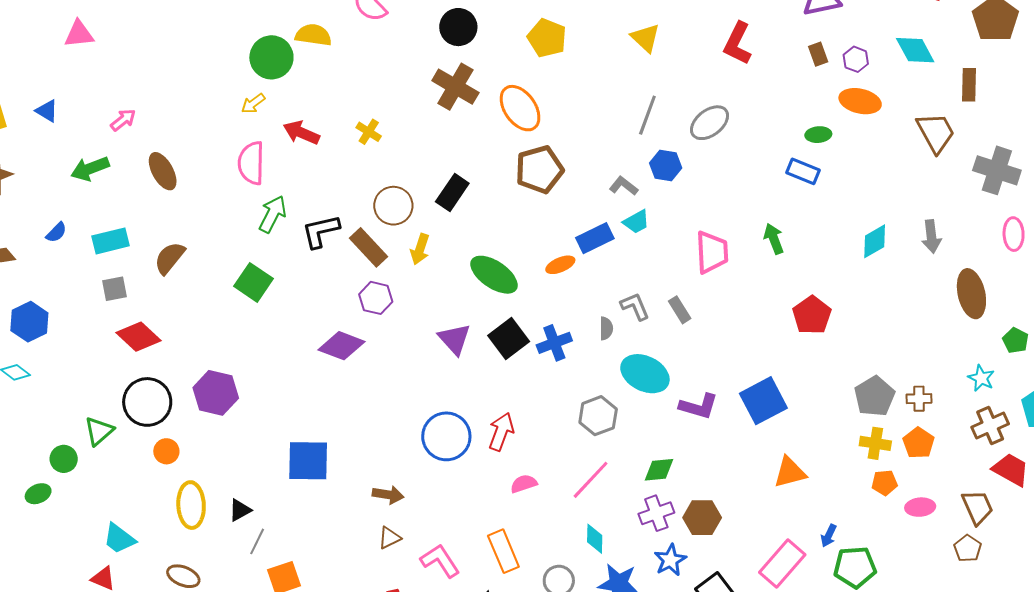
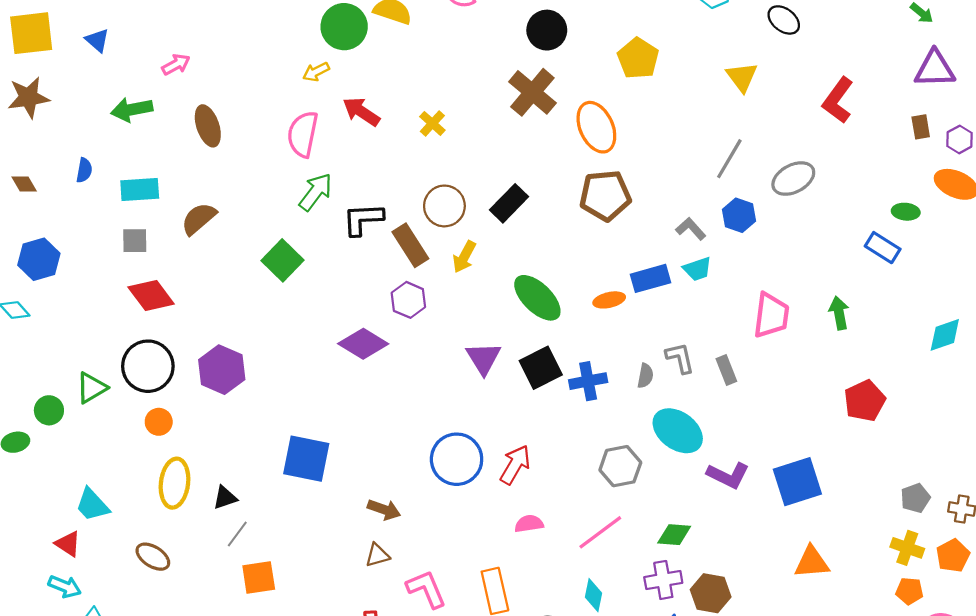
blue semicircle: (56, 232) -> (84, 170), turned -45
gray pentagon: (875, 396) -> (915, 498), size x0.7

